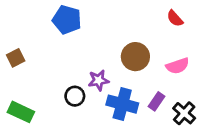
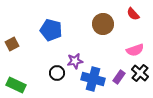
blue pentagon: (67, 20) -> (51, 30), moved
brown circle: (135, 57) -> (103, 24), moved
black cross: (184, 113) -> (140, 73), moved

